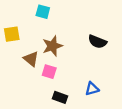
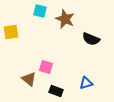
brown star: (52, 46) -> (65, 19), moved, turned -30
brown triangle: (31, 59) -> (29, 79), moved

